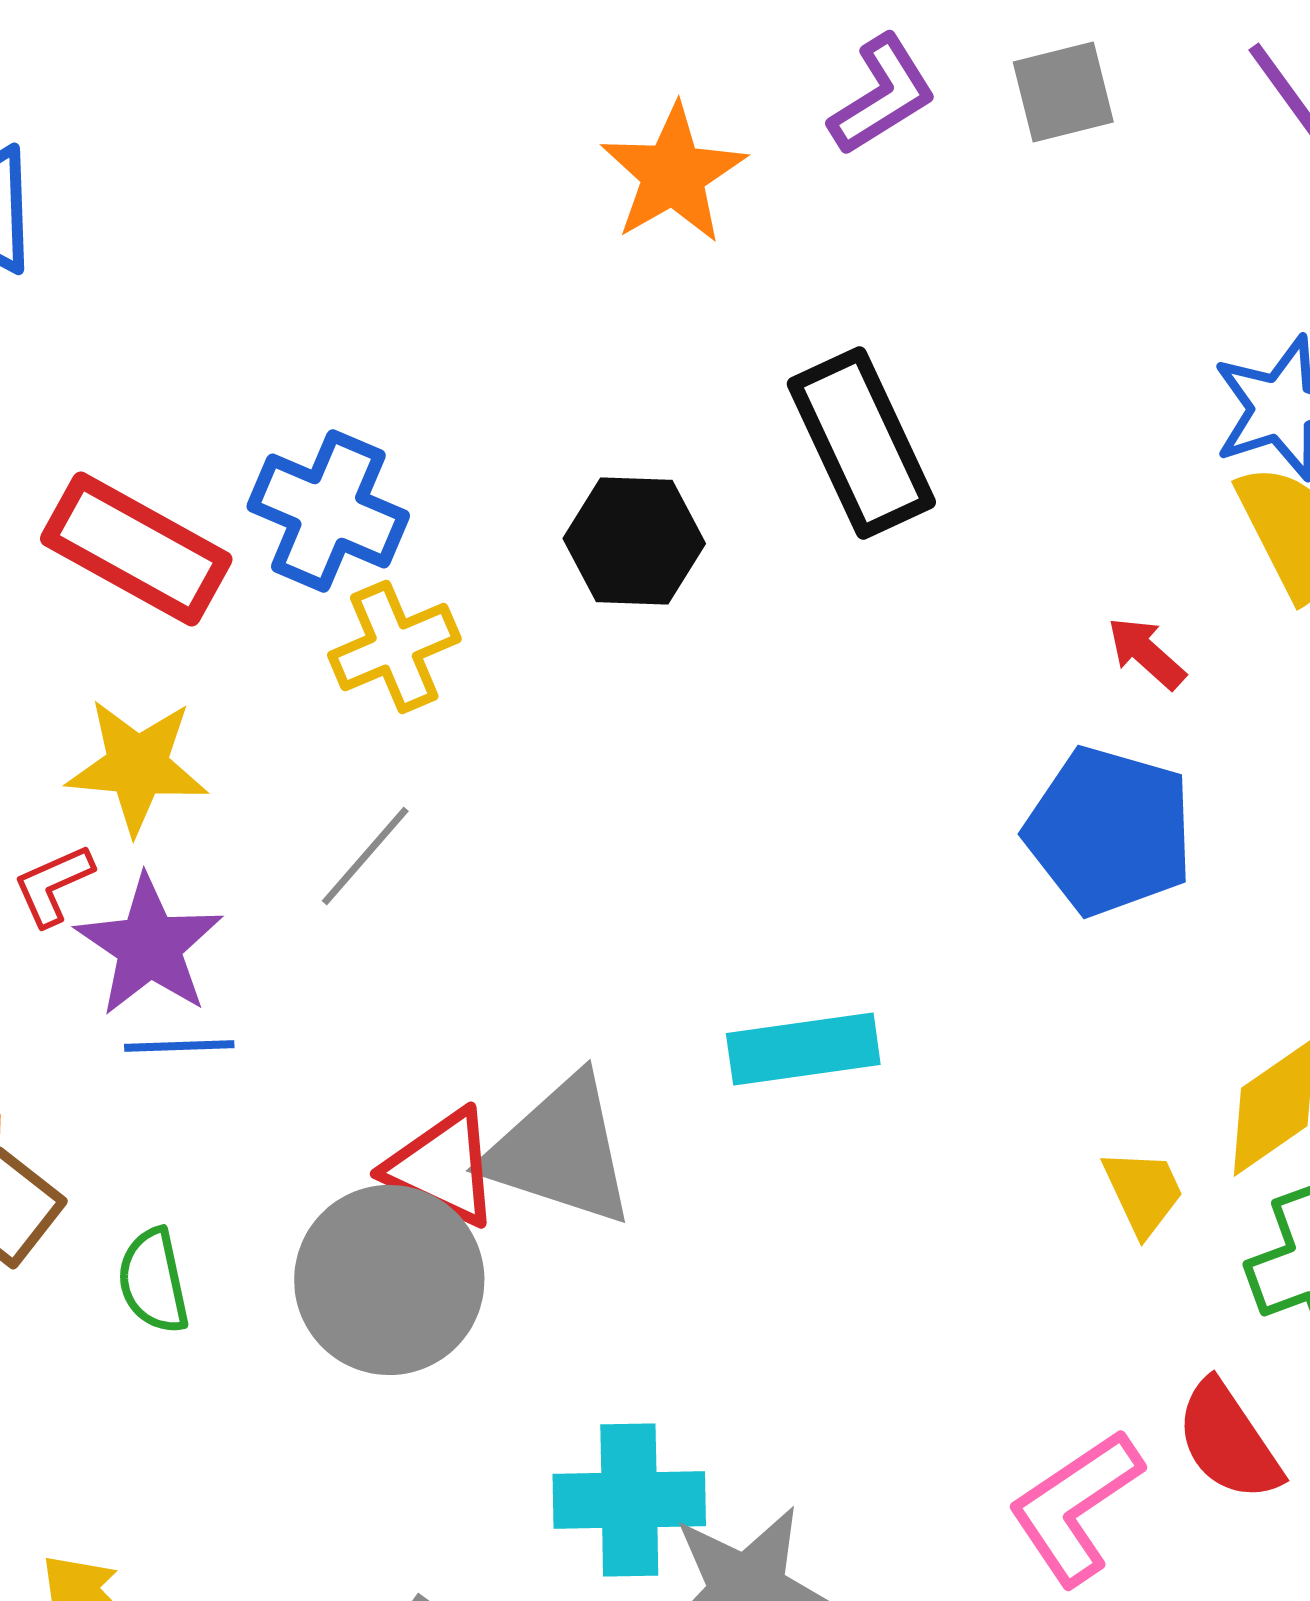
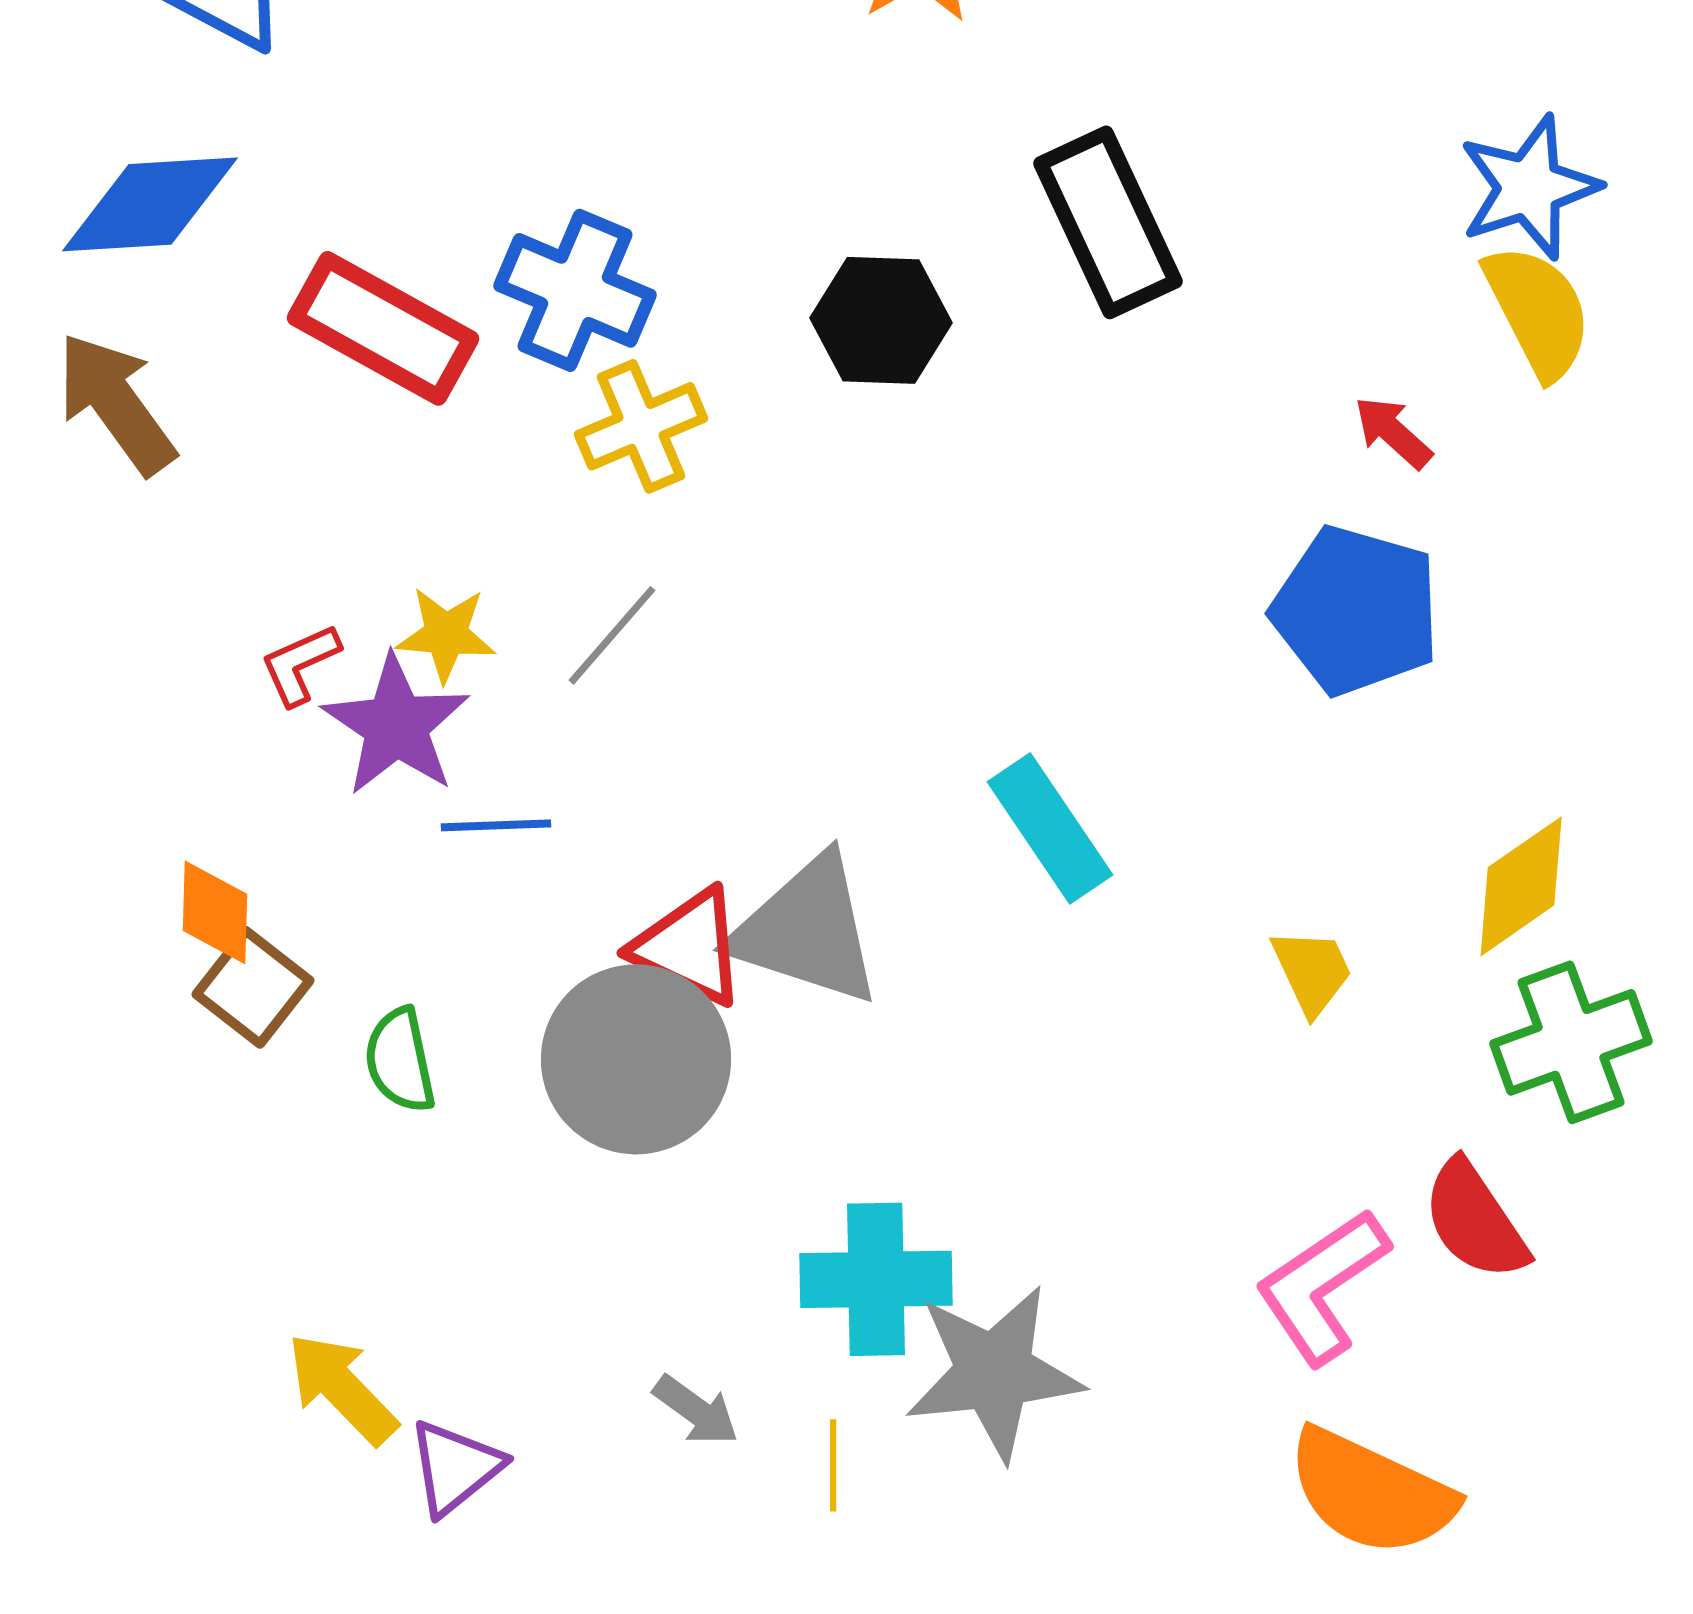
yellow star: (137, 766) -> (446, 634), moved, size x0.7
blue line: (179, 1046) -> (496, 825), moved
cyan rectangle: (803, 1049) -> (1050, 828), turned 64
yellow trapezoid: (1143, 1192) -> (1312, 971), moved

